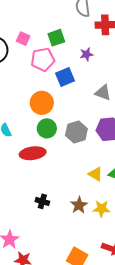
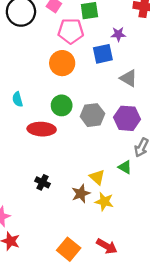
blue square: (65, 77) -> (103, 54), moved
orange circle: (42, 103) -> (62, 63), moved
yellow triangle: (95, 174) -> (97, 177), moved

